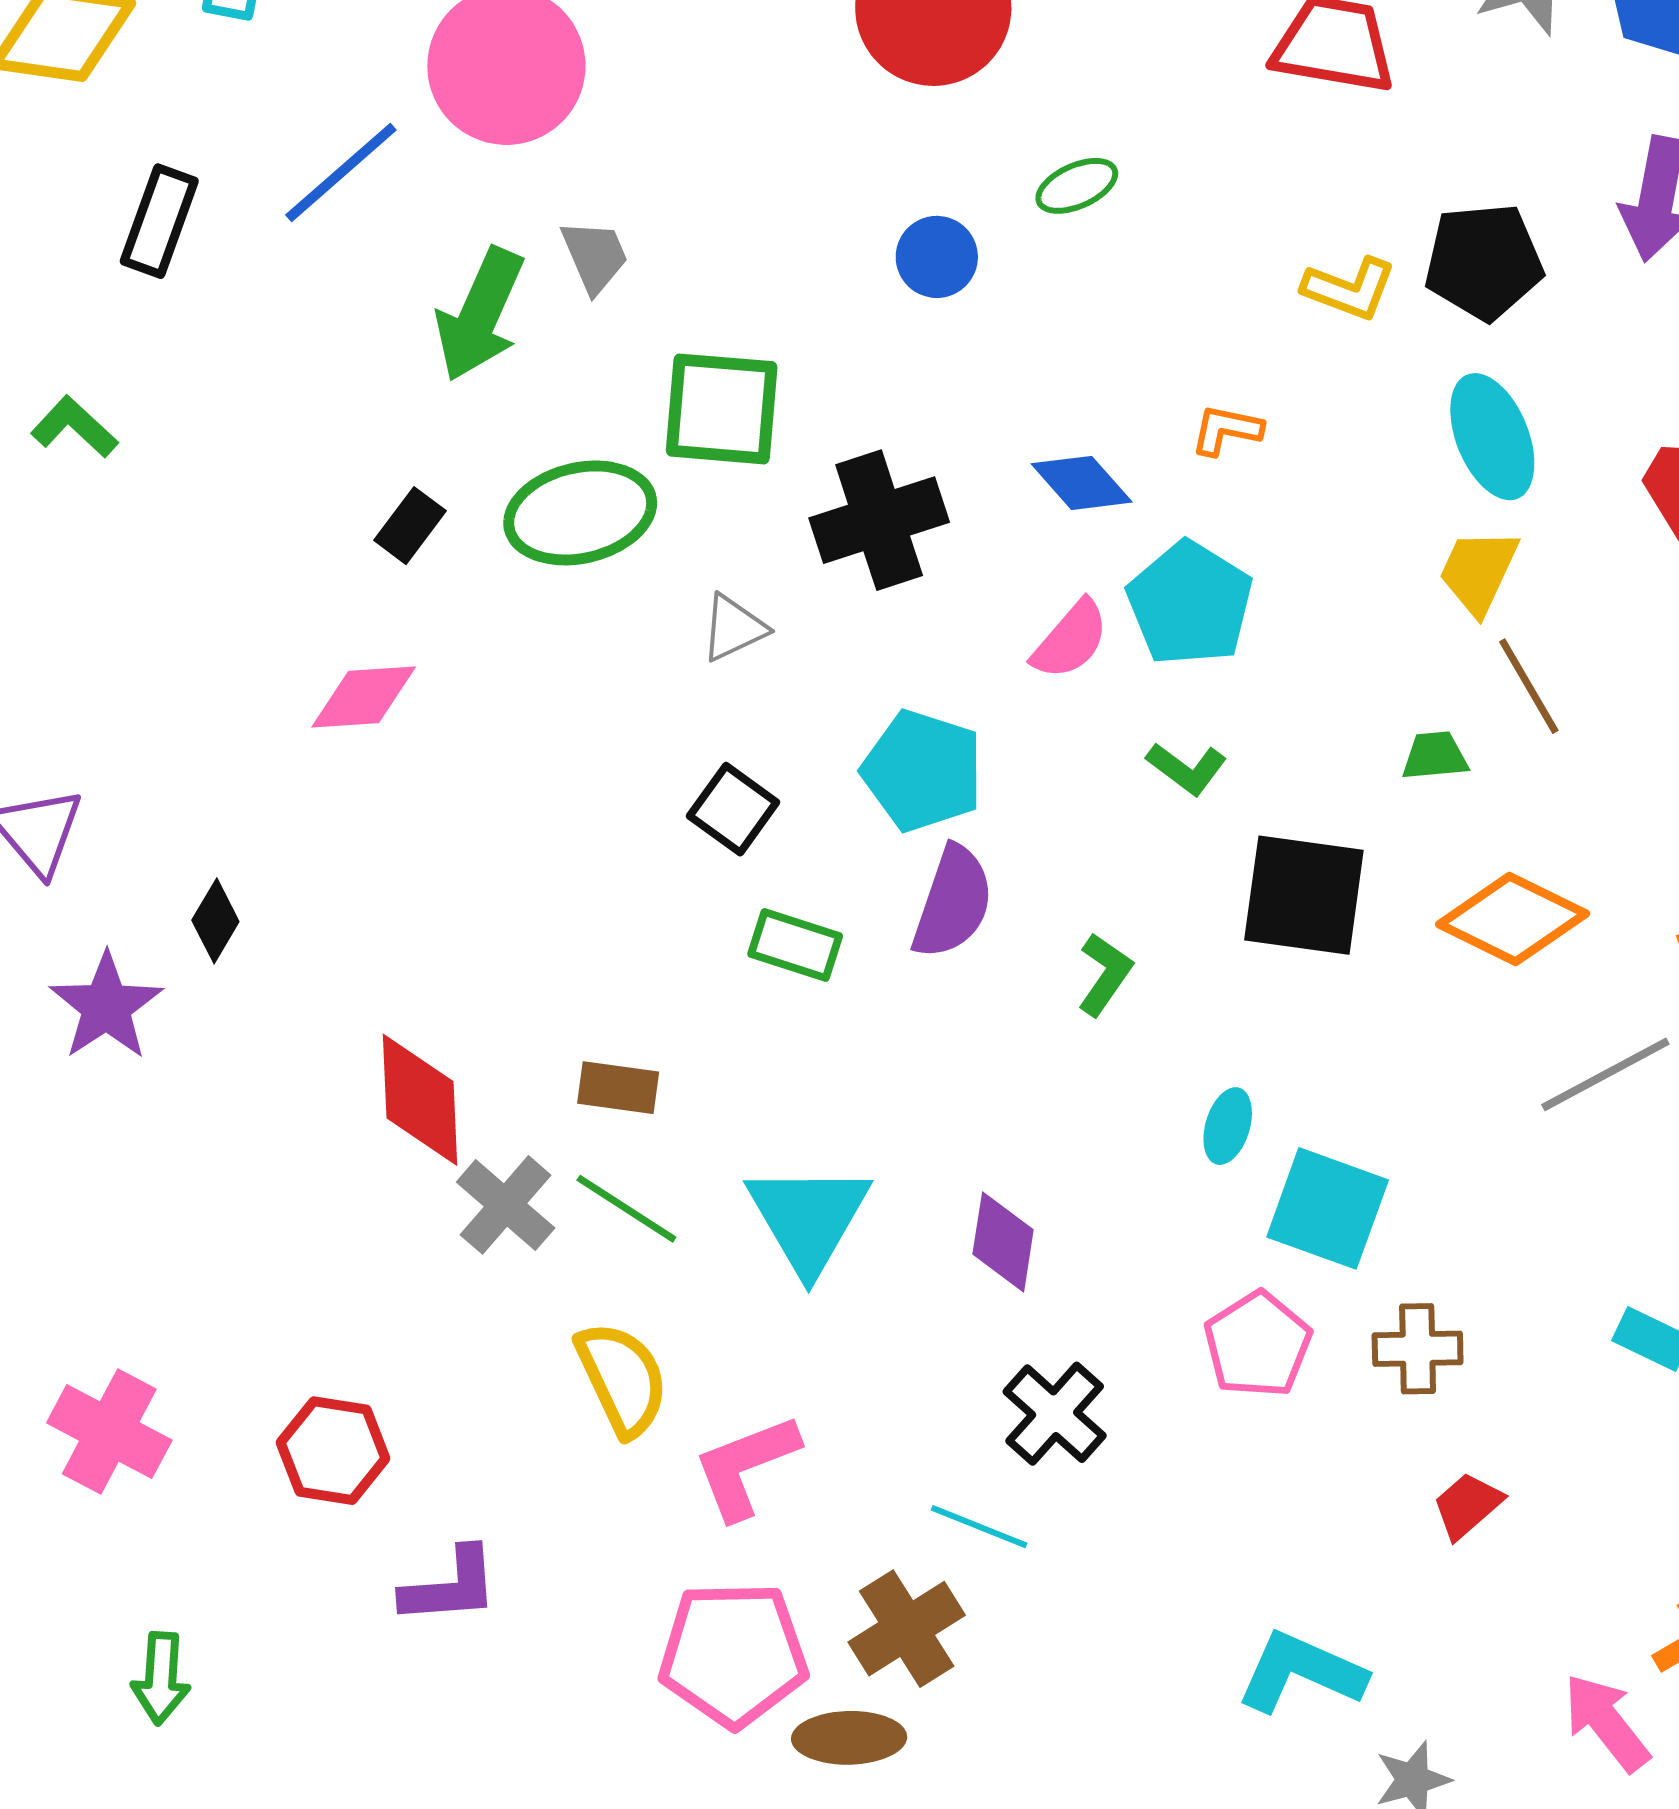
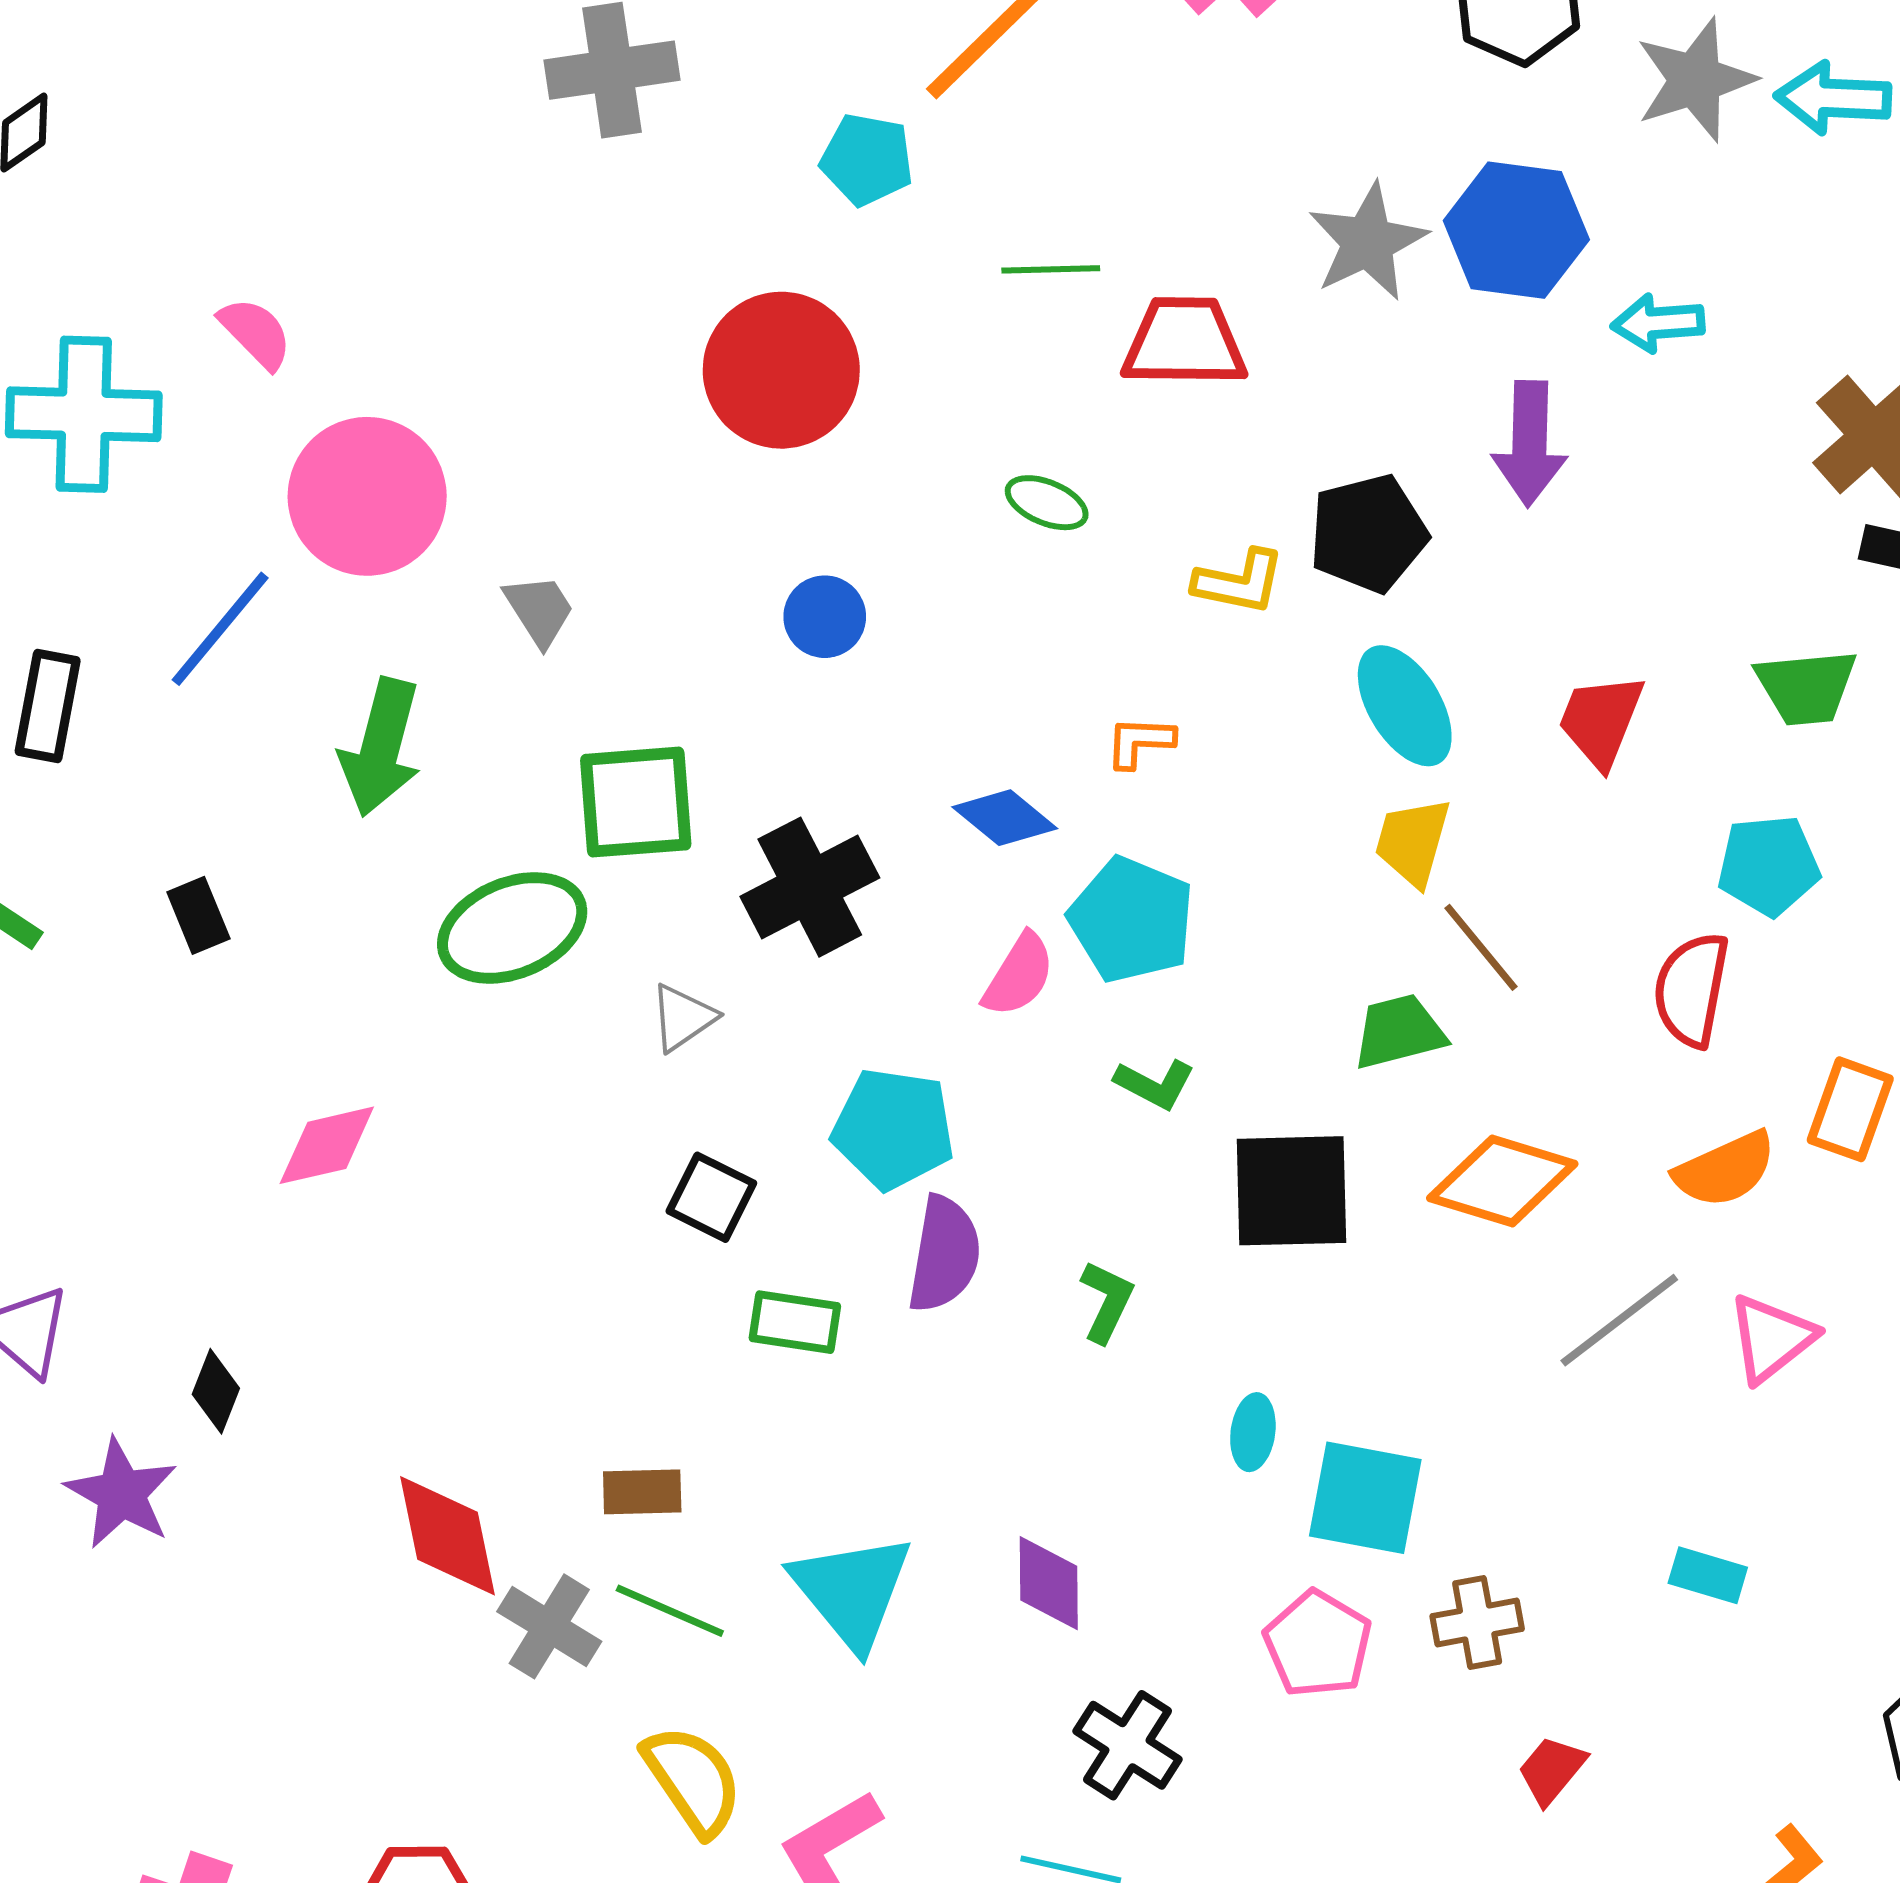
green ellipse: (1077, 186) -> (1047, 503), moved, turned 56
gray trapezoid: (595, 256) -> (539, 610), moved
black rectangle: (410, 526) -> (198, 915), moved, turned -50
green trapezoid: (1435, 756) -> (1399, 1032), size x1.4

